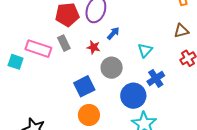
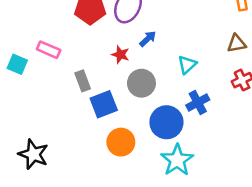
gray rectangle: (64, 43) -> (83, 81), moved
pink rectangle: (38, 49) -> (49, 50), size x0.7
orange circle: (89, 115) -> (121, 142), moved

